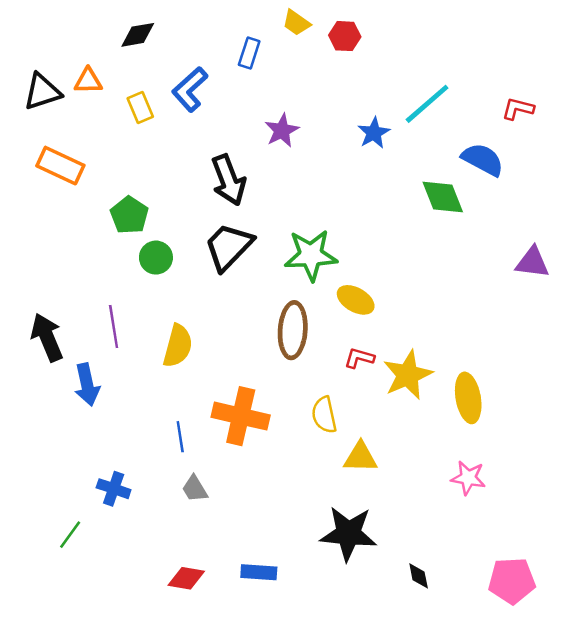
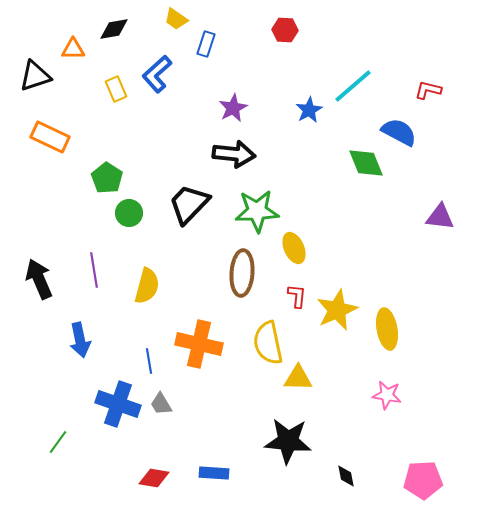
yellow trapezoid: (296, 23) -> (176, 19), moved
orange triangle: (88, 81) -> (73, 49), moved
black arrow: (229, 180) -> (234, 154), moved, turned -63
yellow ellipse: (356, 300) -> (294, 248), turned 36
red L-shape: (359, 358) -> (297, 296), turned 80
blue arrow: (87, 385) -> (80, 340), moved
yellow semicircle: (324, 415) -> (268, 343), size x1.4
blue cross: (114, 489) -> (118, 404), moved, size x1.6

